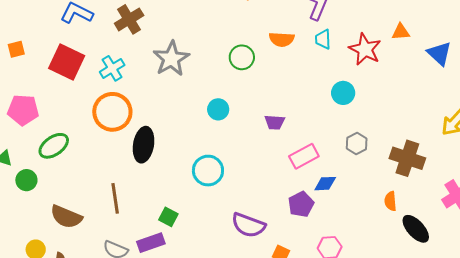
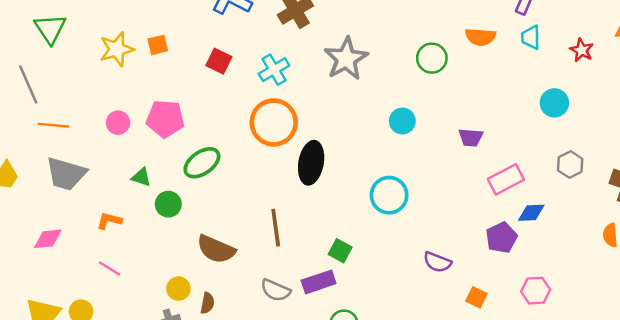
red star: (365, 49) -> (582, 50), size x0.6
red square: (67, 62) -> (219, 61), size x0.6
purple semicircle: (248, 225) -> (437, 262), size x0.7

